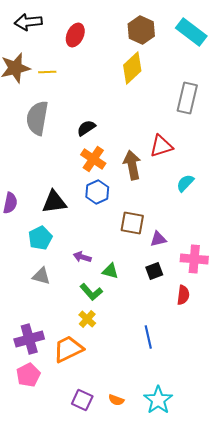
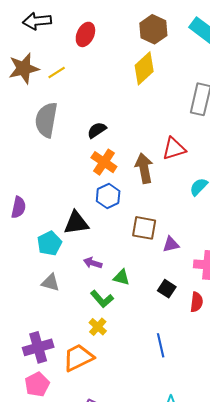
yellow line: (47, 72) -> (57, 73), turned -30
black triangle: (54, 202) -> (76, 223), moved
black square: (154, 271) -> (167, 289), moved, turned -36

